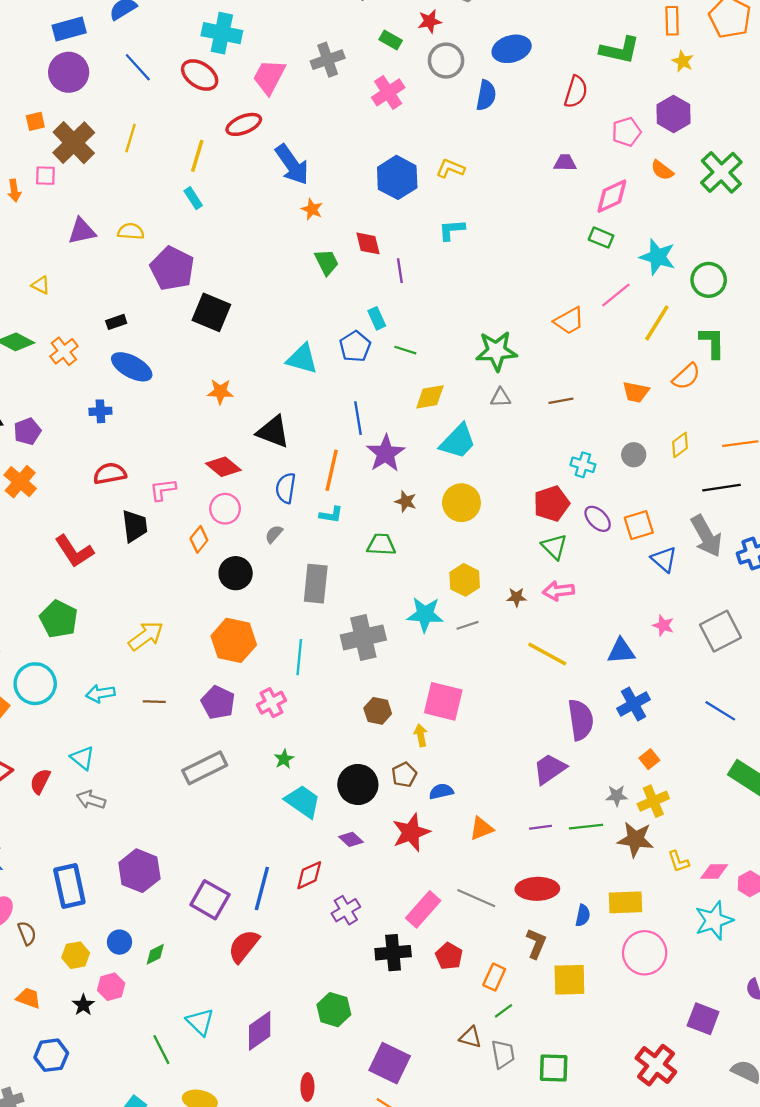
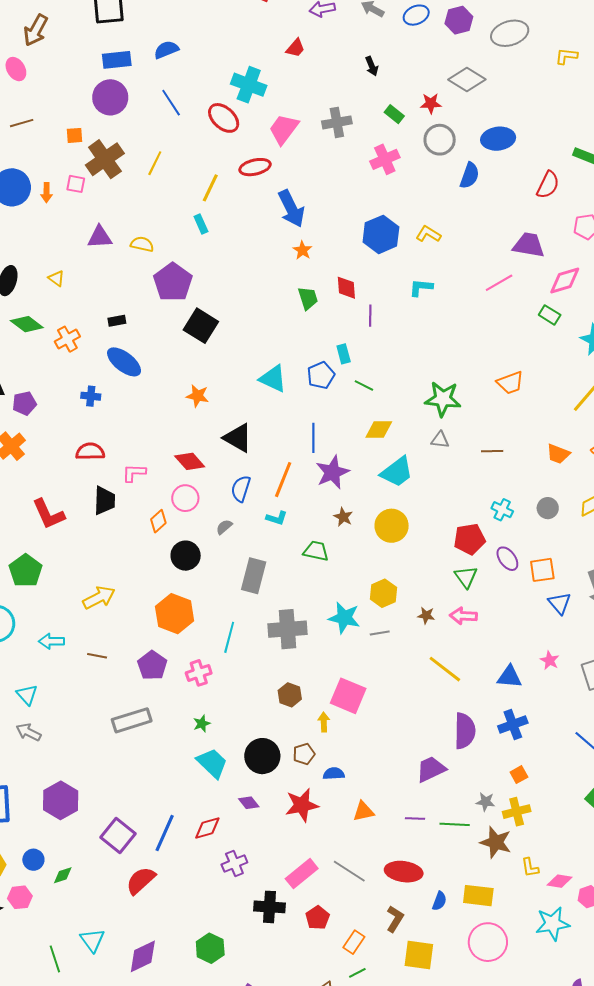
purple trapezoid: (565, 163) -> (529, 245), size x1.6
pink line: (616, 295) -> (499, 283), moved

